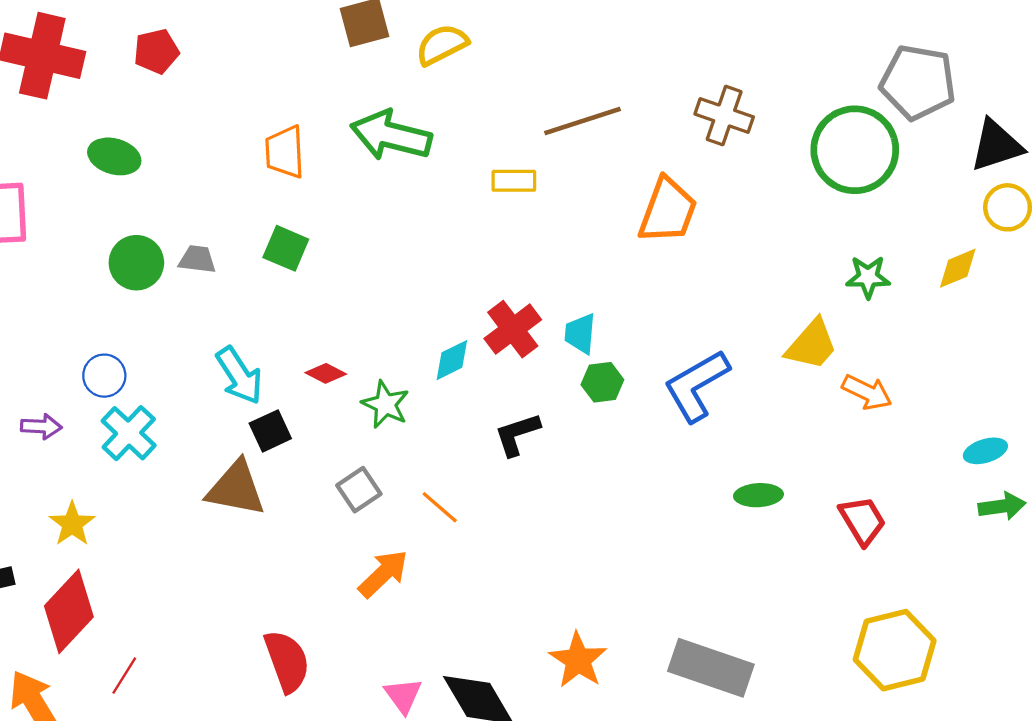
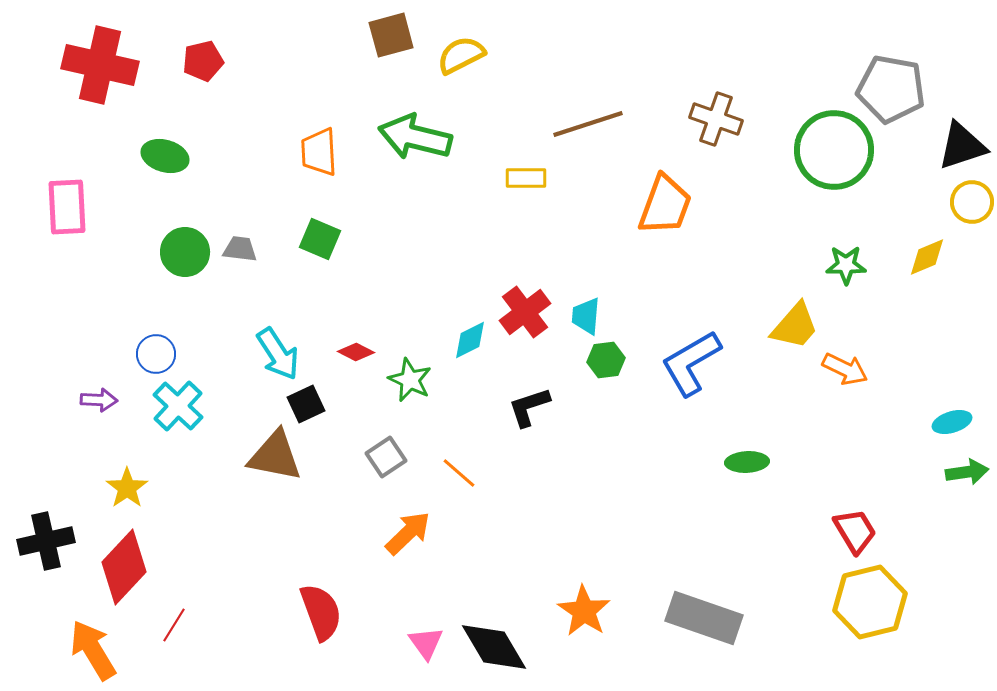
red trapezoid: (863, 521) -> (855, 531), moved

